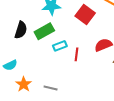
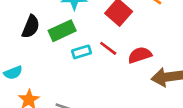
red line: (76, 54) -> (108, 48), moved, turned -64

